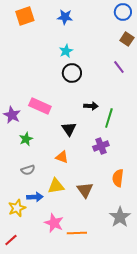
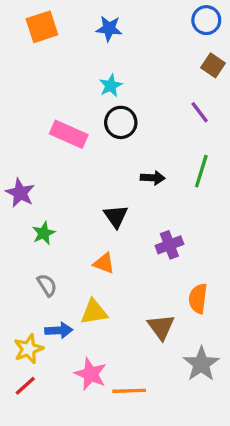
pink rectangle: (40, 106) -> (69, 134), moved
green line: (109, 118) -> (201, 171), moved
gray semicircle: (28, 170) -> (47, 285), turned -104
brown triangle: (85, 190) -> (161, 327), moved
red line: (11, 240) -> (25, 386), moved

